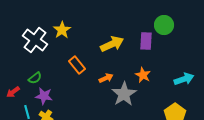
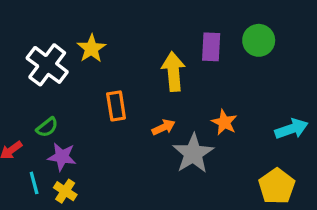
purple rectangle: (146, 41) -> (211, 47), moved
yellow arrow: (112, 44) -> (173, 71), turned -70
orange rectangle: (77, 65) -> (116, 106), turned 30

